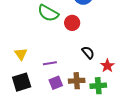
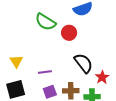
black semicircle: (88, 53) -> (83, 63), size x1.5

